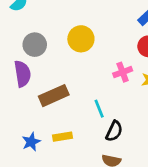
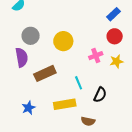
yellow circle: (81, 39) -> (63, 41), moved
black semicircle: (114, 131) -> (100, 95), moved
yellow rectangle: (62, 137) -> (65, 104), moved, size x1.5

